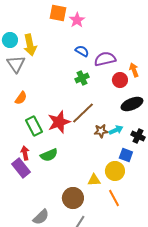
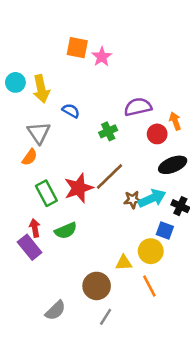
blue semicircle: (82, 51) -> (71, 111), moved
gray triangle: (16, 64) -> (39, 133), moved
cyan arrow: (116, 130) -> (152, 198), size x1.5

